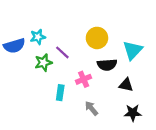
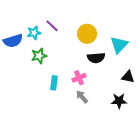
purple line: (62, 52) -> (52, 26), moved
pink cross: (84, 79) -> (79, 78), moved
black triangle: (126, 85) -> (128, 77), moved

